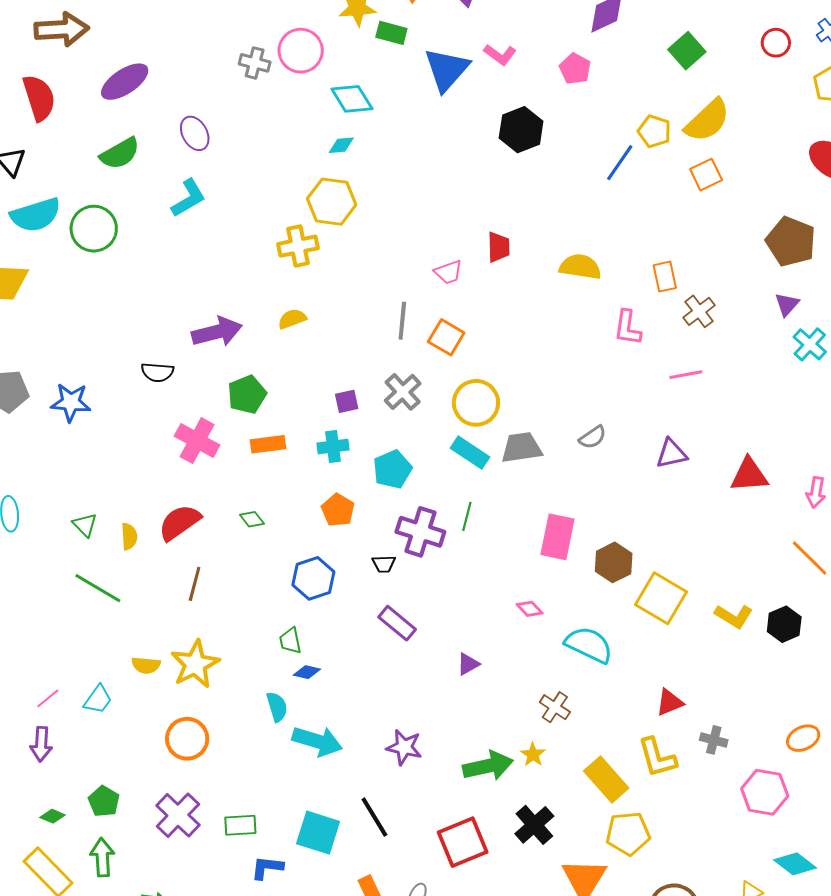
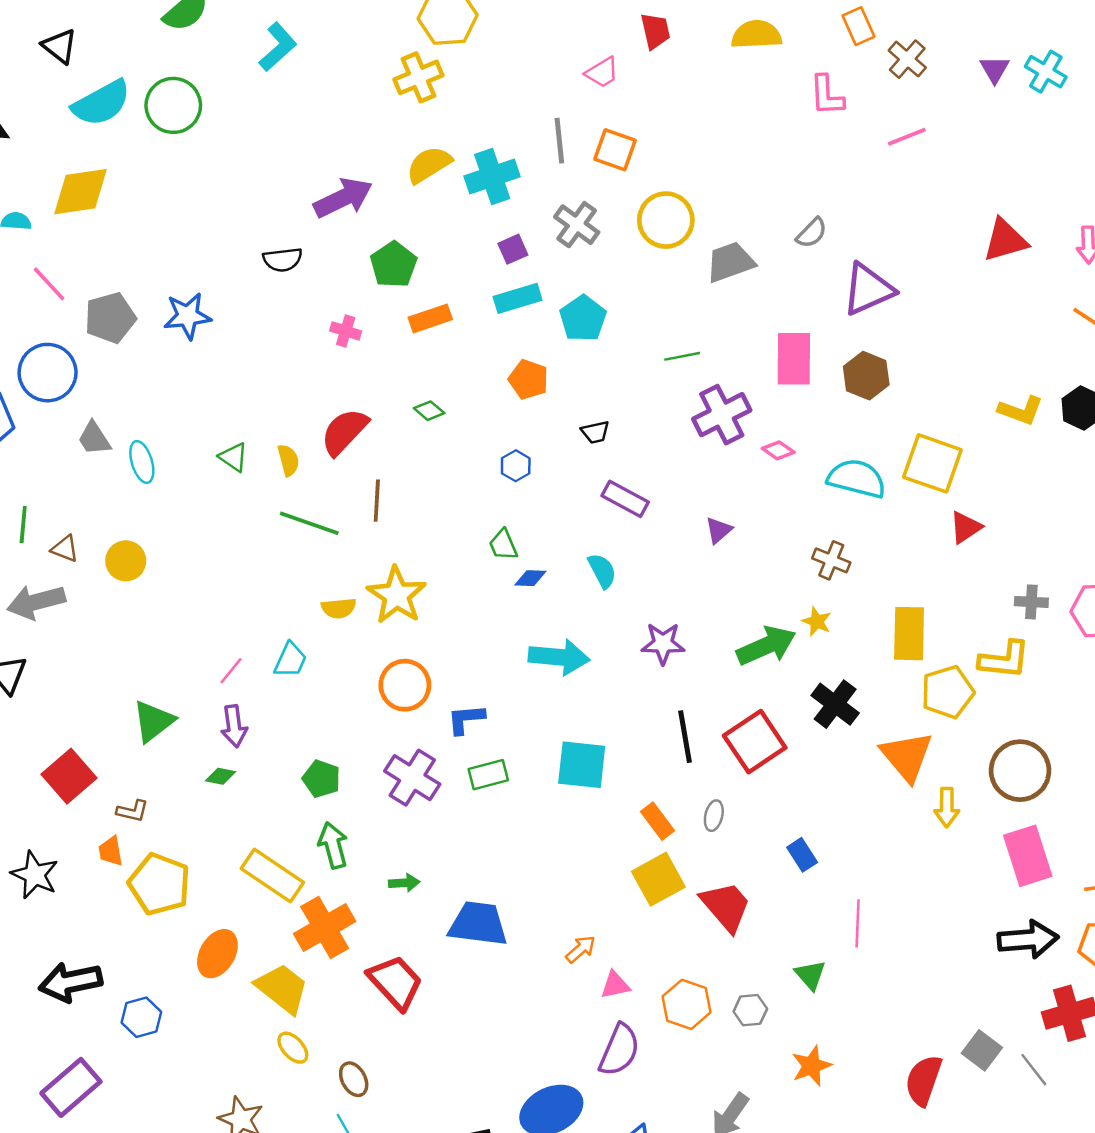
purple triangle: (787, 304) -> (995, 69), moved
yellow semicircle: (292, 319) -> (429, 165), size x1.4
pink cross: (197, 441) -> (346, 331), size x0.6
cyan cross: (333, 447) -> (492, 176), moved, size x1.4
cyan rectangle: (470, 453) -> (518, 298), moved, turned -39
purple triangle: (672, 454) -> (868, 289), moved, size x1.4
green line: (467, 516) -> (682, 356), turned 76
purple cross: (420, 532) -> (722, 415), moved, turned -33
blue hexagon: (313, 578) -> (516, 466), size x0.6
green line: (98, 588) -> (309, 523), moved
yellow square: (661, 598) -> (932, 463), moved
cyan semicircle: (277, 707) -> (602, 571), moved
gray cross: (714, 740) -> (1031, 602), moved
yellow L-shape: (657, 757) -> (1004, 660), moved, turned -57
yellow rectangle: (606, 779) -> (909, 634), turned 54
green diamond: (52, 816) -> (221, 776), moved
black line: (374, 817) -> (685, 737), moved, turned 33
blue L-shape: (267, 868) -> (466, 719), moved

